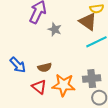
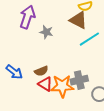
gray cross: (92, 79) -> (79, 80), moved
red triangle: (39, 87) -> (45, 84), moved

